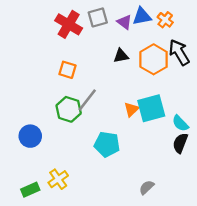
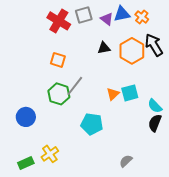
cyan square: (151, 108) -> (130, 93), size x0.7

